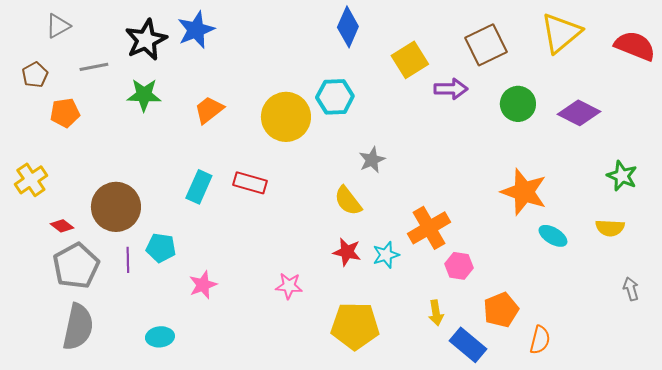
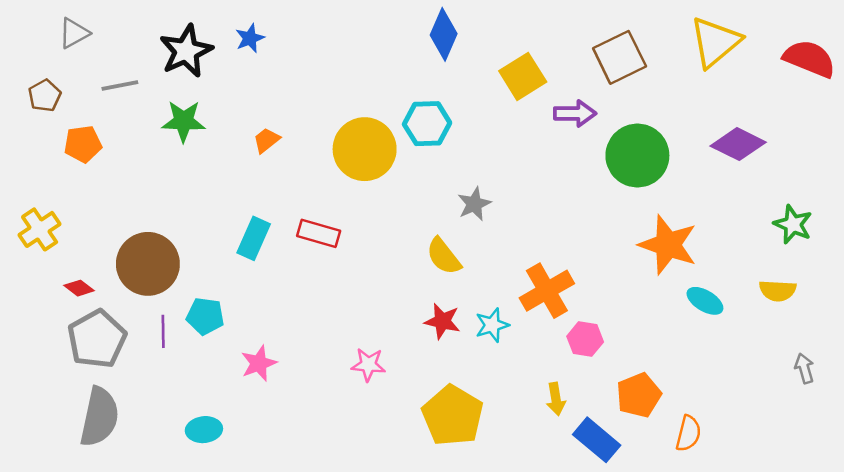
blue star: (196, 30) -> (250, 38), size x0.6
green circle: (518, 104) -> (637, 156), moved, size x1.4
orange trapezoid: (209, 110) -> (266, 140), size x0.7
yellow pentagon: (355, 326) -> (453, 416), turned 30

